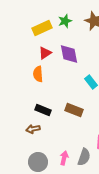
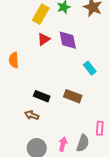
yellow rectangle: (42, 28) -> (41, 14), turned -36
orange semicircle: (38, 74) -> (14, 60), moved
brown arrow: (33, 129) -> (32, 115), turned 32

